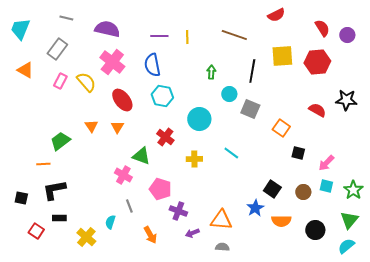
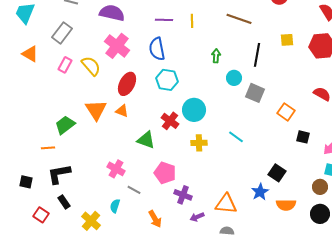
yellow square: (282, 56) -> (287, 40), size x0.6
red ellipse: (122, 100) -> (127, 84), turned 65
cyan circle: (199, 119) -> (194, 110), moved
orange triangle: (91, 126) -> (96, 110), size x1.6
orange triangle: (117, 127) -> (122, 111), turned -40
pink cross: (123, 175) -> (116, 169), moved
brown circle: (303, 192) -> (320, 187), moved
gray line: (129, 206) -> (134, 190), turned -40
black rectangle: (59, 218) -> (64, 202), turned 56

